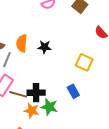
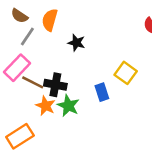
black star: (44, 47) -> (76, 43), moved
yellow square: (84, 62) -> (126, 73), moved

